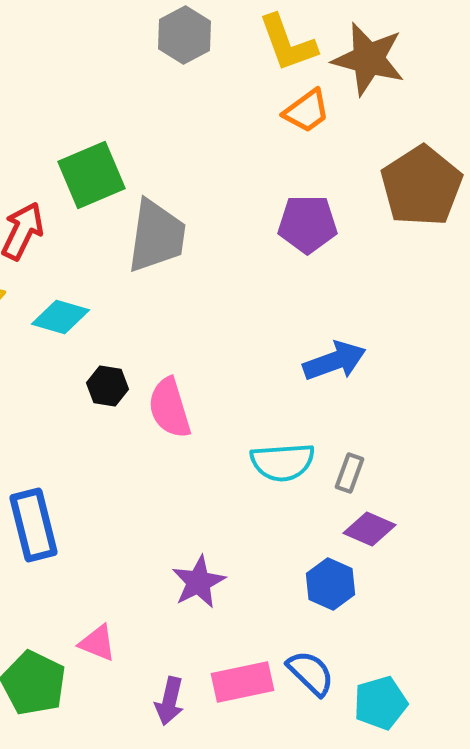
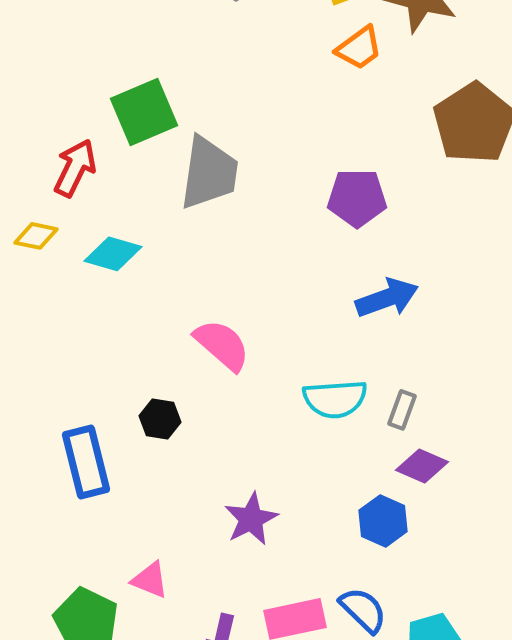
purple pentagon: (307, 224) -> (357, 198), moved
black hexagon: (107, 386) -> (160, 419), moved
pink semicircle: (169, 408) -> (222, 345), turned 148

